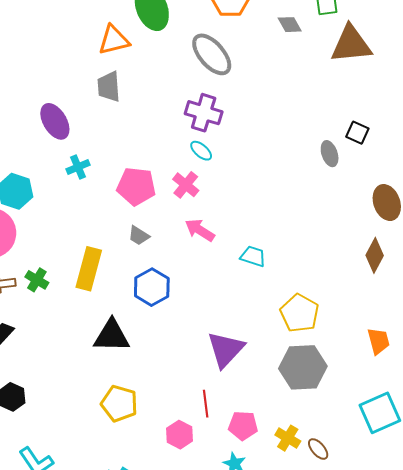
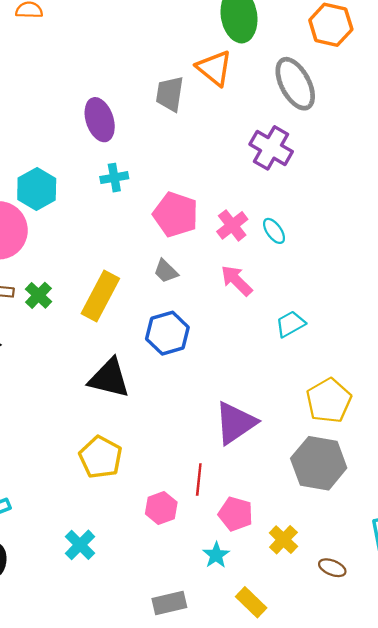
orange triangle: (114, 40) -> (214, 68), moved, turned 40
cyan ellipse: (201, 151) -> (274, 231), moved
cyan trapezoid: (253, 256) -> (290, 324), turned -60
brown ellipse: (318, 449) -> (332, 568), moved, turned -40

